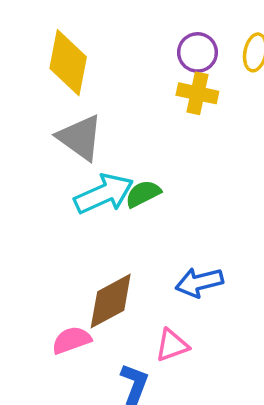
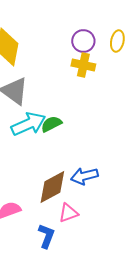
brown diamond: (111, 301) -> (52, 187), moved

